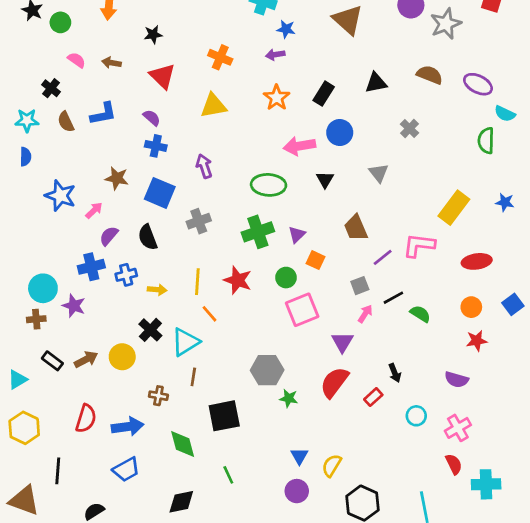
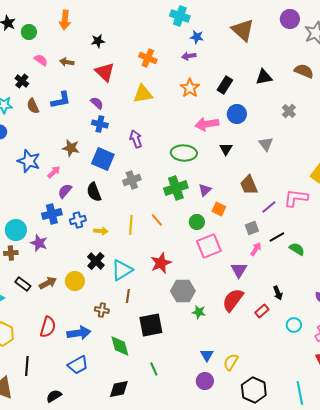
red star: (238, 280) -> (161, 263), moved, turned 30
orange line: (209, 314) -> (157, 220), moved

